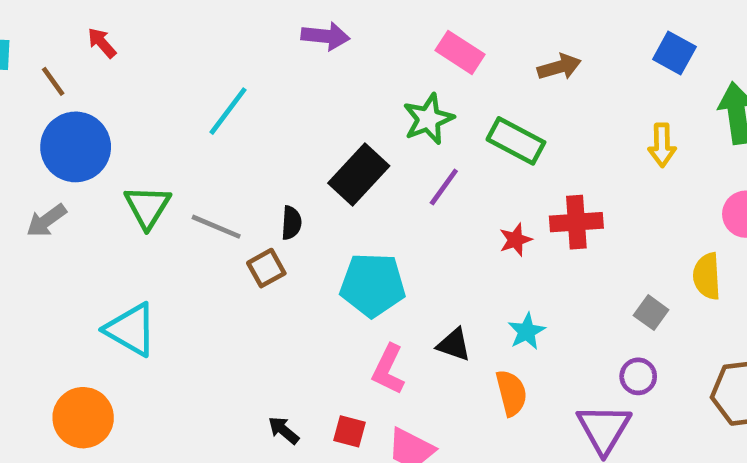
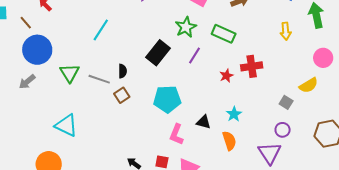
black semicircle: (291, 223) -> (123, 71), moved
yellow semicircle: (707, 276) -> (309, 85), turned -114

